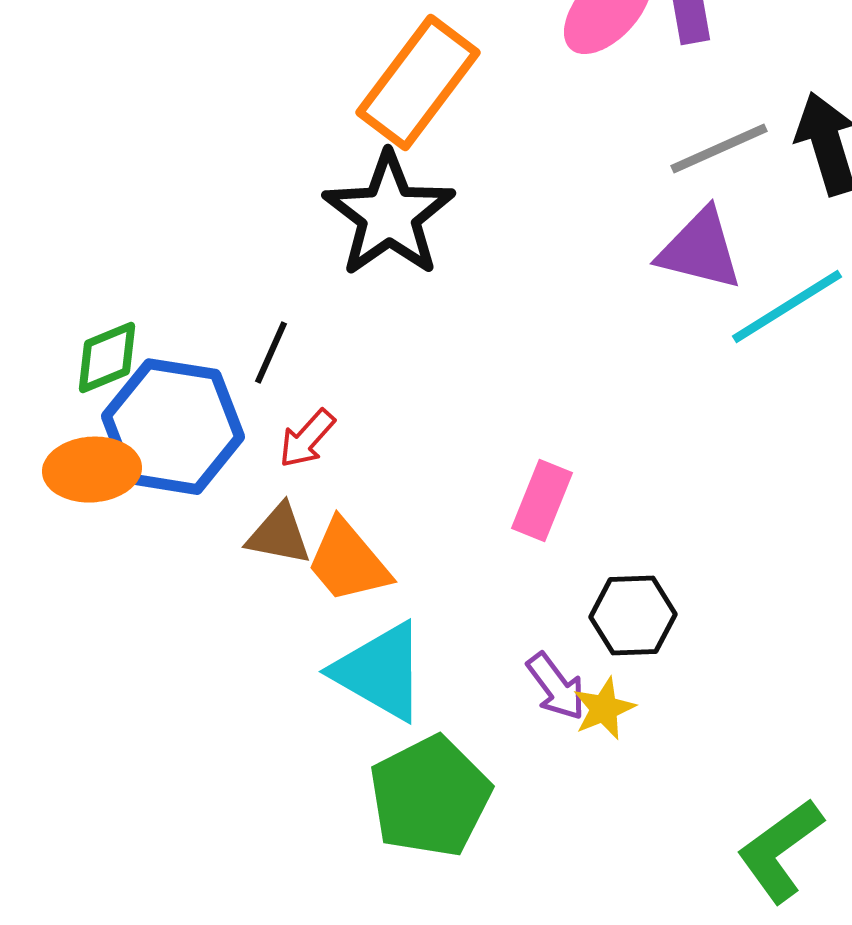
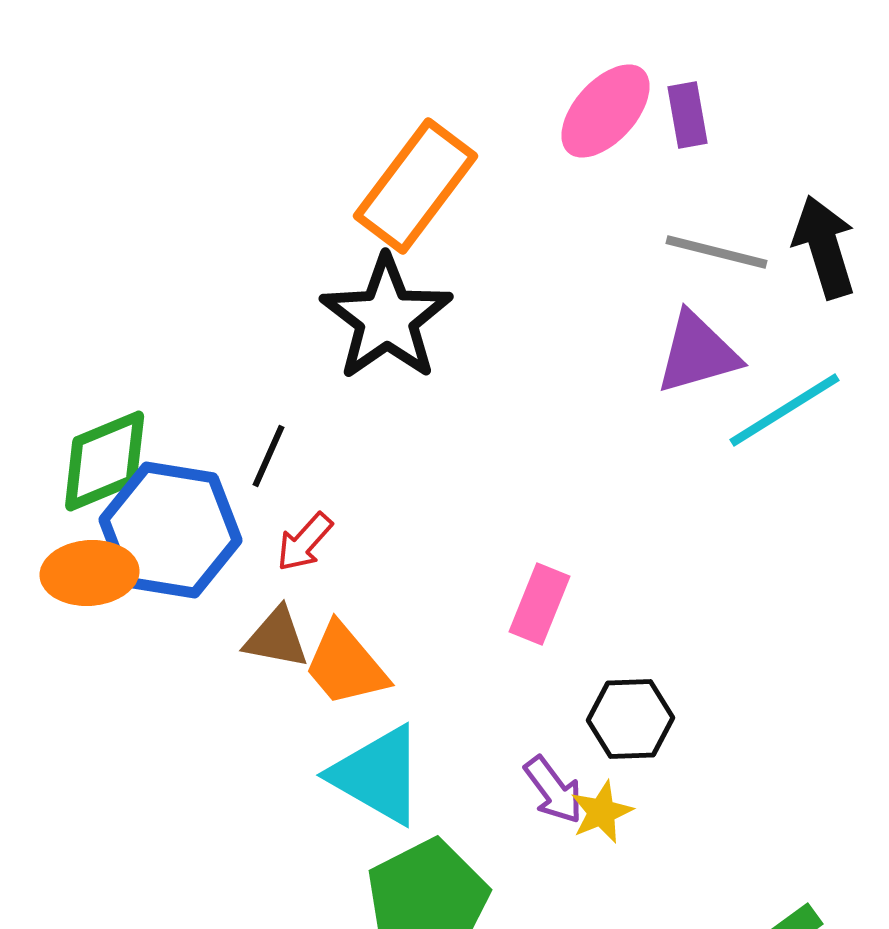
gray line: (719, 149) -> (717, 252), turned 38
purple triangle: (700, 250) -> (698, 353), turned -30
green diamond: (107, 358) -> (105, 461), size x1.4

